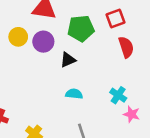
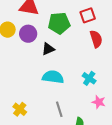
cyan semicircle: (74, 94) -> (53, 77), size x1.5
pink star: (132, 114) -> (99, 102), moved

